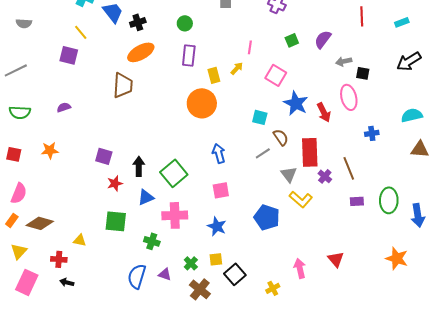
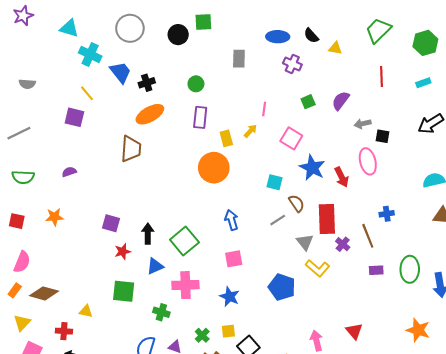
blue cross: (372, 133) -> (387, 214), moved

